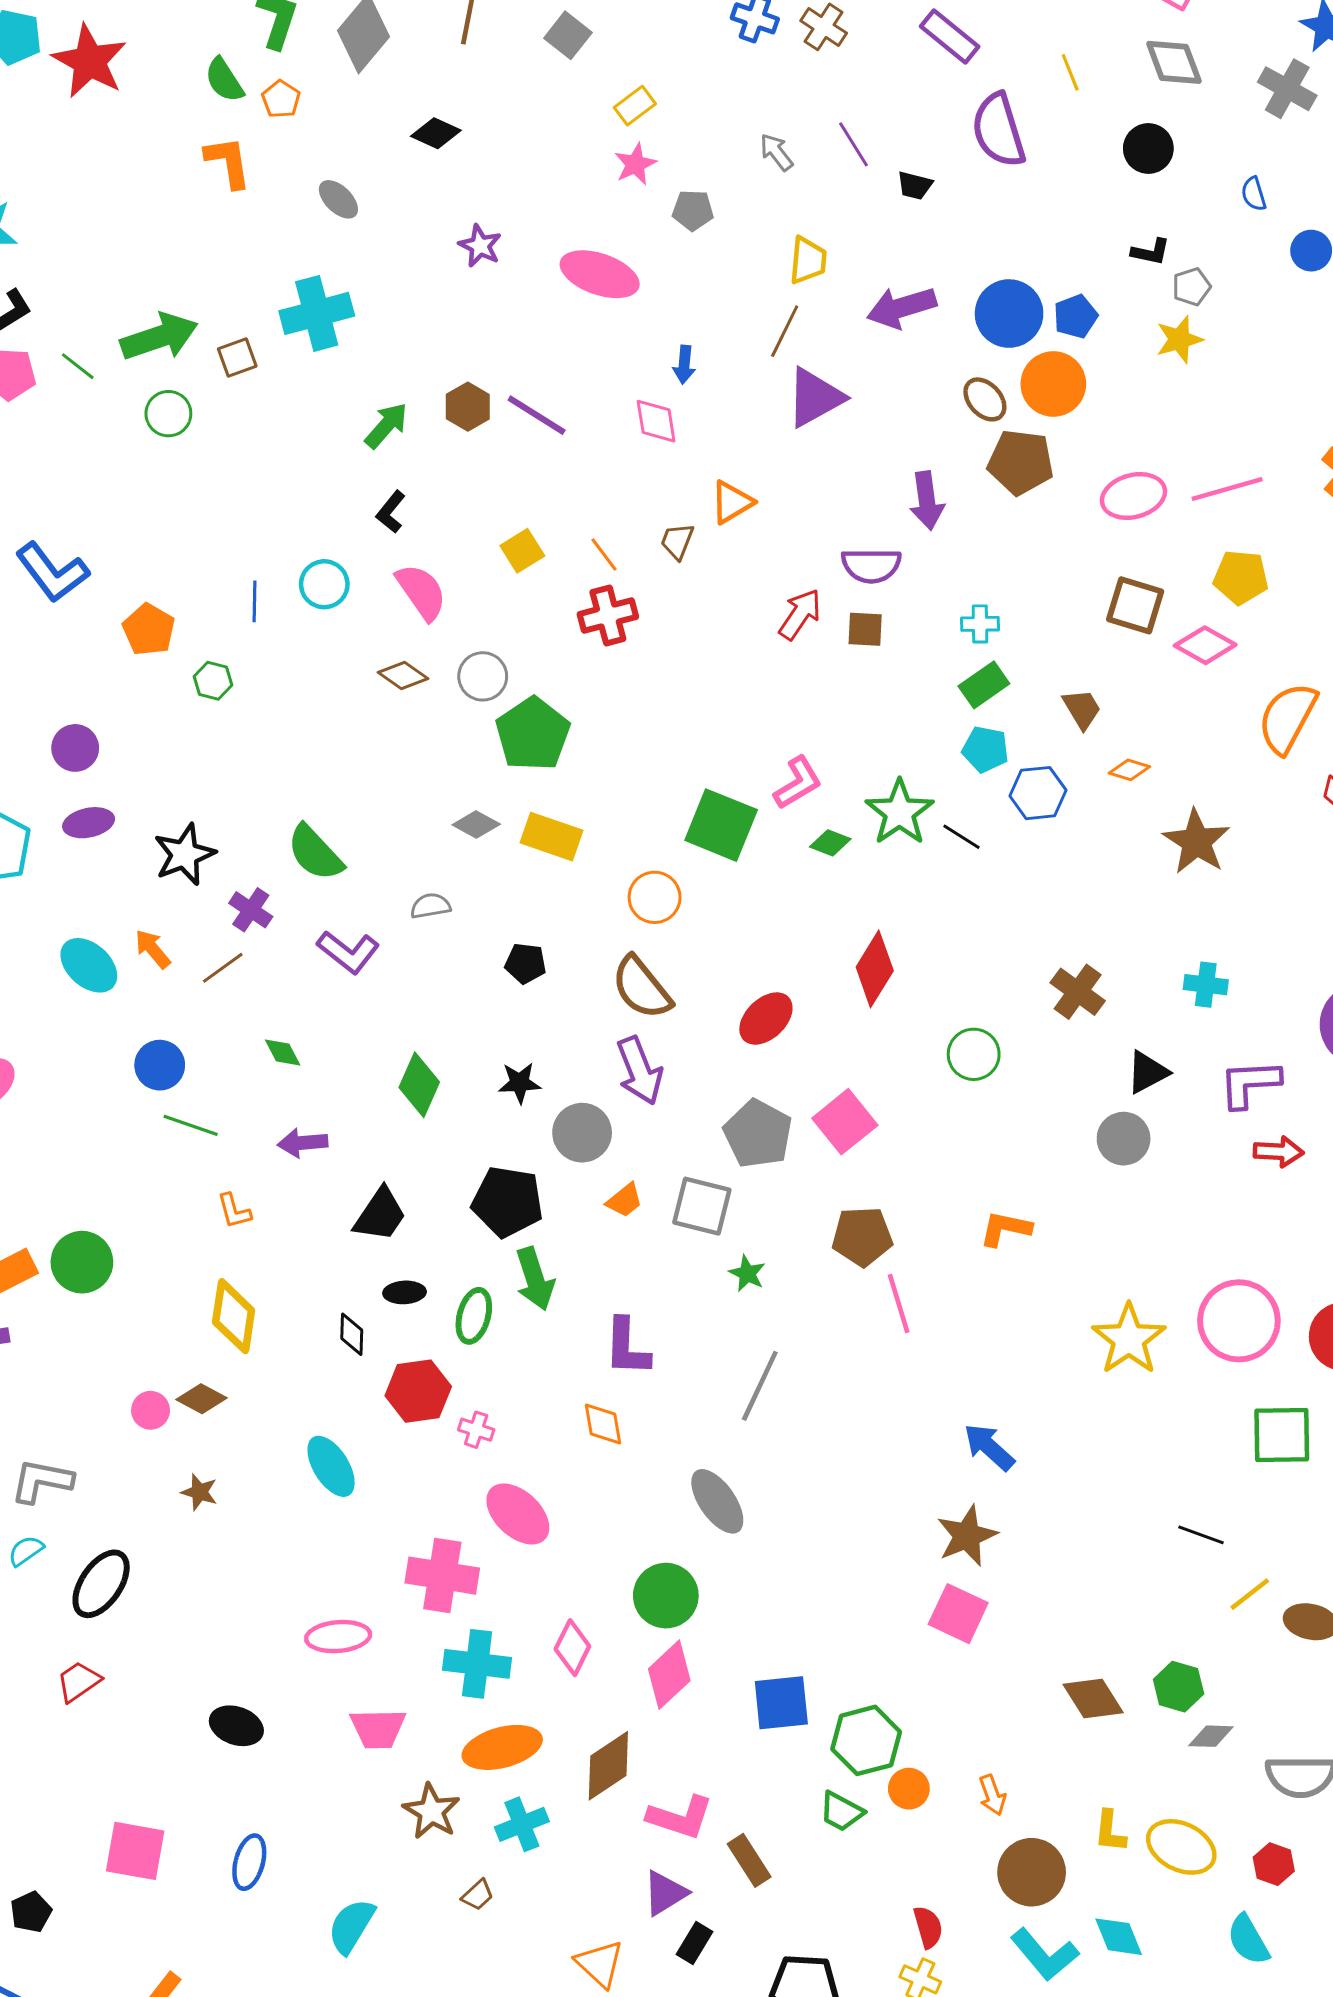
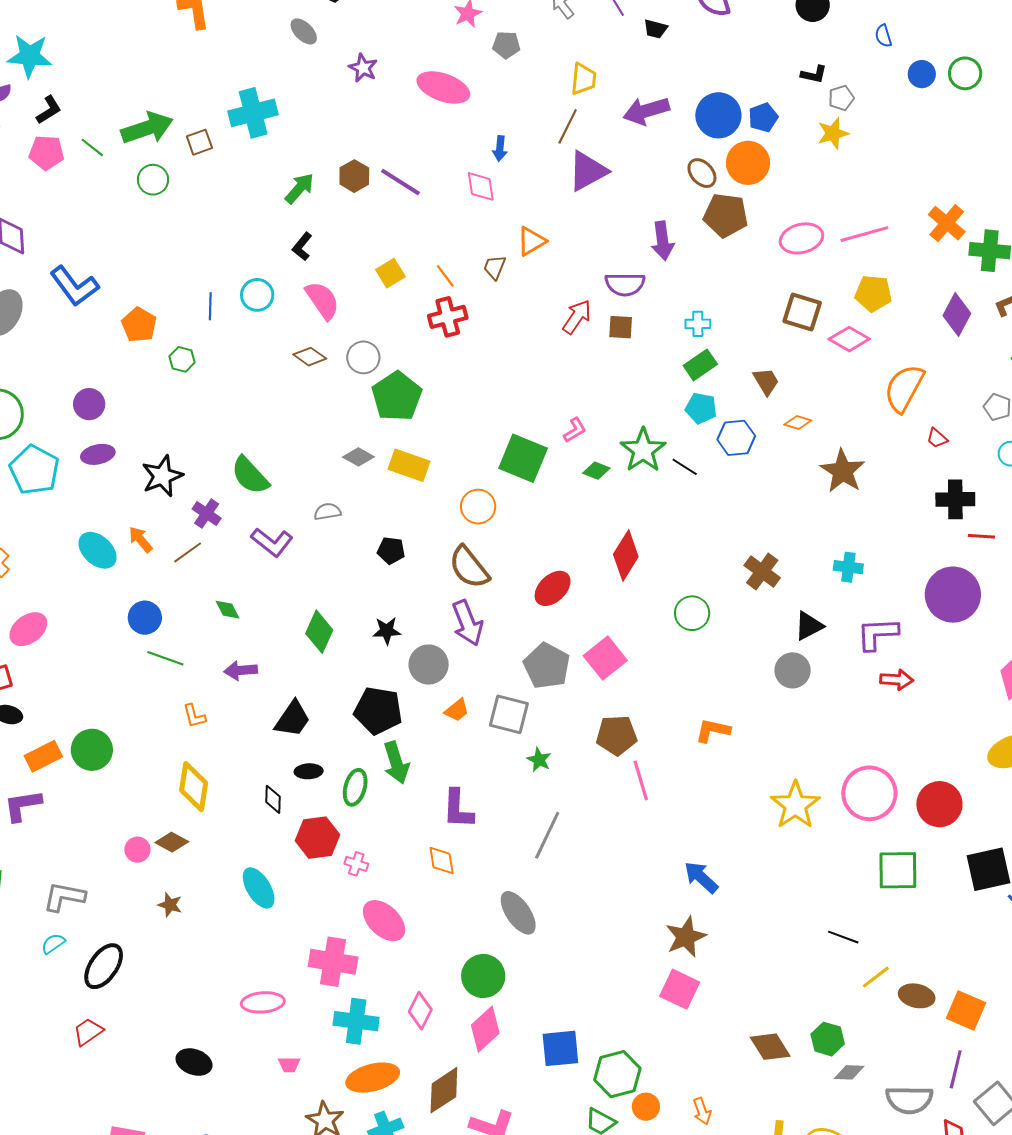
gray ellipse: (338, 199) -> (304, 31), moved
pink L-shape: (798, 783) -> (575, 430), size x0.7
pink trapezoid: (378, 1729) -> (289, 1064), size x0.6

